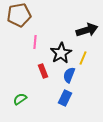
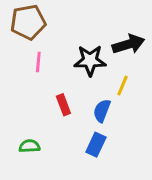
pink line: (35, 42) -> (38, 62), moved
black star: (61, 53) -> (90, 60), moved, turned 30
green semicircle: (20, 99) -> (30, 146), turned 32

